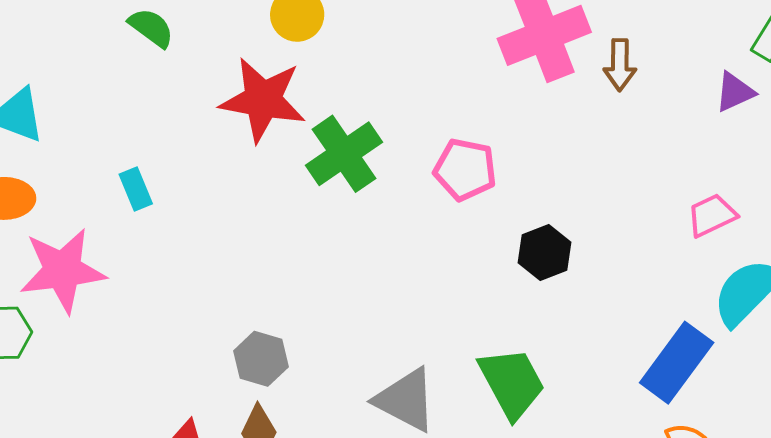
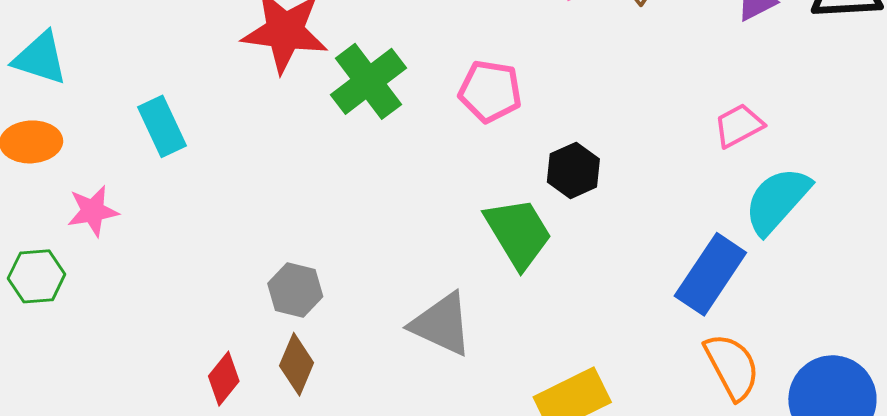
cyan rectangle: (136, 189) -> (162, 126), size x1.4
pink star: (63, 270) -> (93, 211), size x0.6
green trapezoid: (512, 383) -> (518, 233), moved

